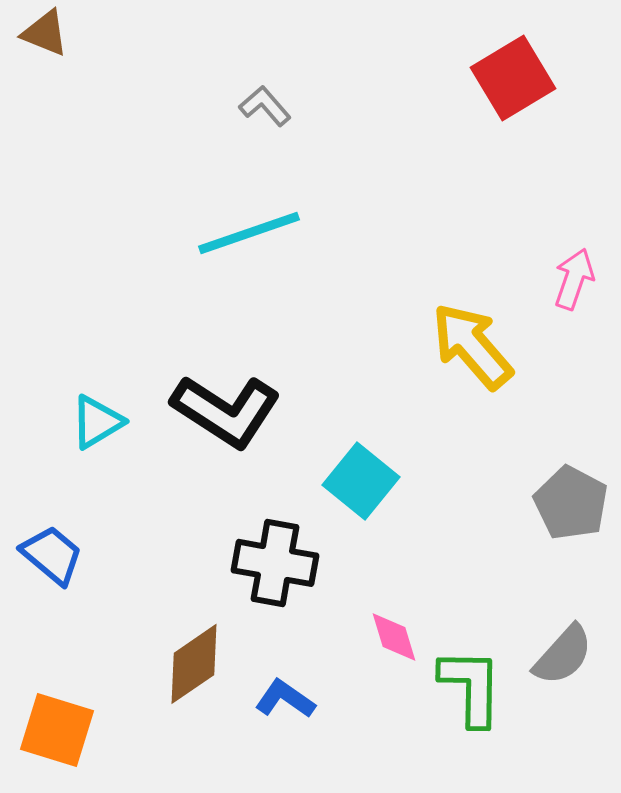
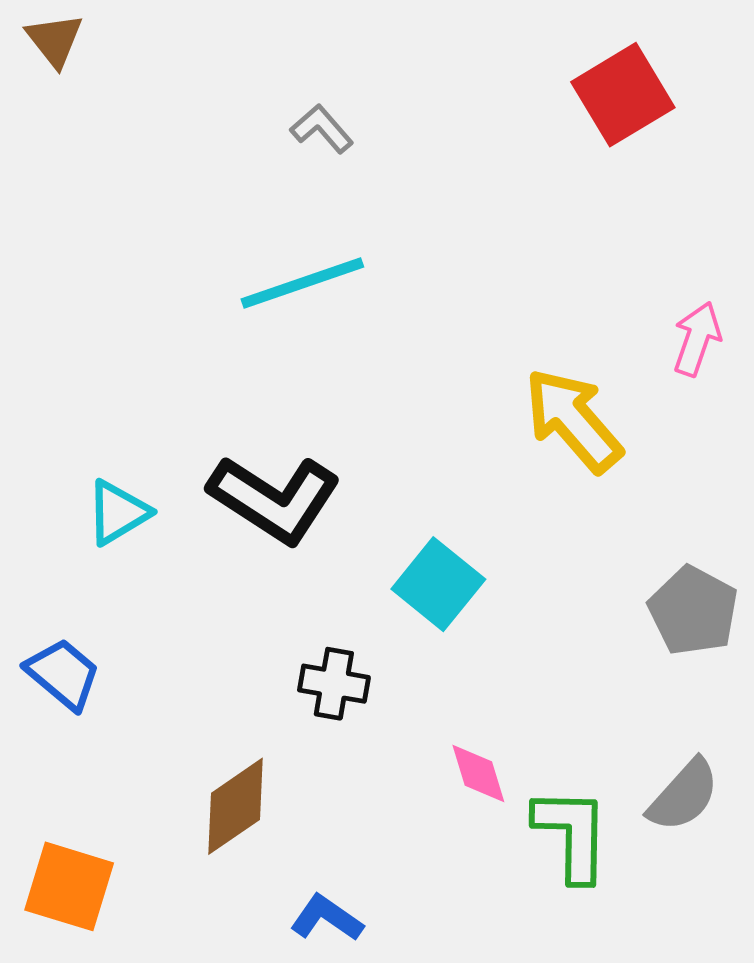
brown triangle: (45, 33) -> (55, 40), turned 30
black cross: (275, 563) -> (334, 684), size x0.7
blue L-shape: (285, 699) -> (327, 918), moved

